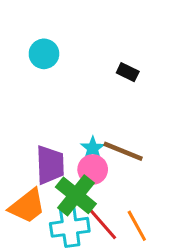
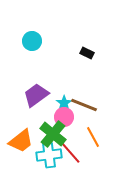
purple trapezoid: (50, 165) -> (36, 95), moved, turned -124
orange line: (137, 226) -> (93, 137), moved

